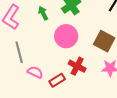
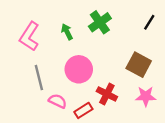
pink circle: (66, 36) -> (79, 69), moved

